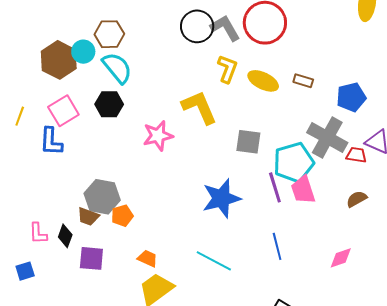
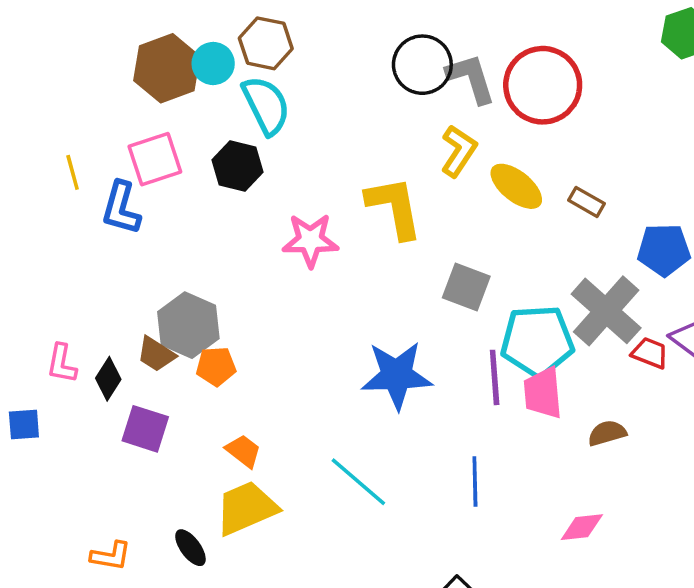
yellow line: (20, 116) -> (73, 172), moved, turned -48
brown semicircle: (357, 199) -> (607, 433), moved

